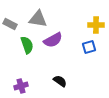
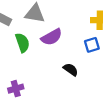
black semicircle: (60, 81) -> (71, 70), moved

